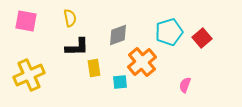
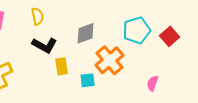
black L-shape: (77, 47) -> (45, 45), turned 30

